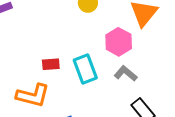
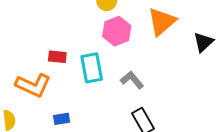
pink hexagon: (119, 42) -> (117, 31), moved

